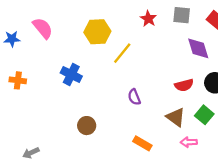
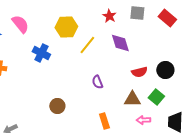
purple diamond: (198, 48) -> (120, 43), moved
blue cross: (71, 74) -> (41, 53), moved
brown triangle: (176, 117) -> (132, 99), turned -36
orange rectangle: (142, 143) -> (104, 121), turned 42

